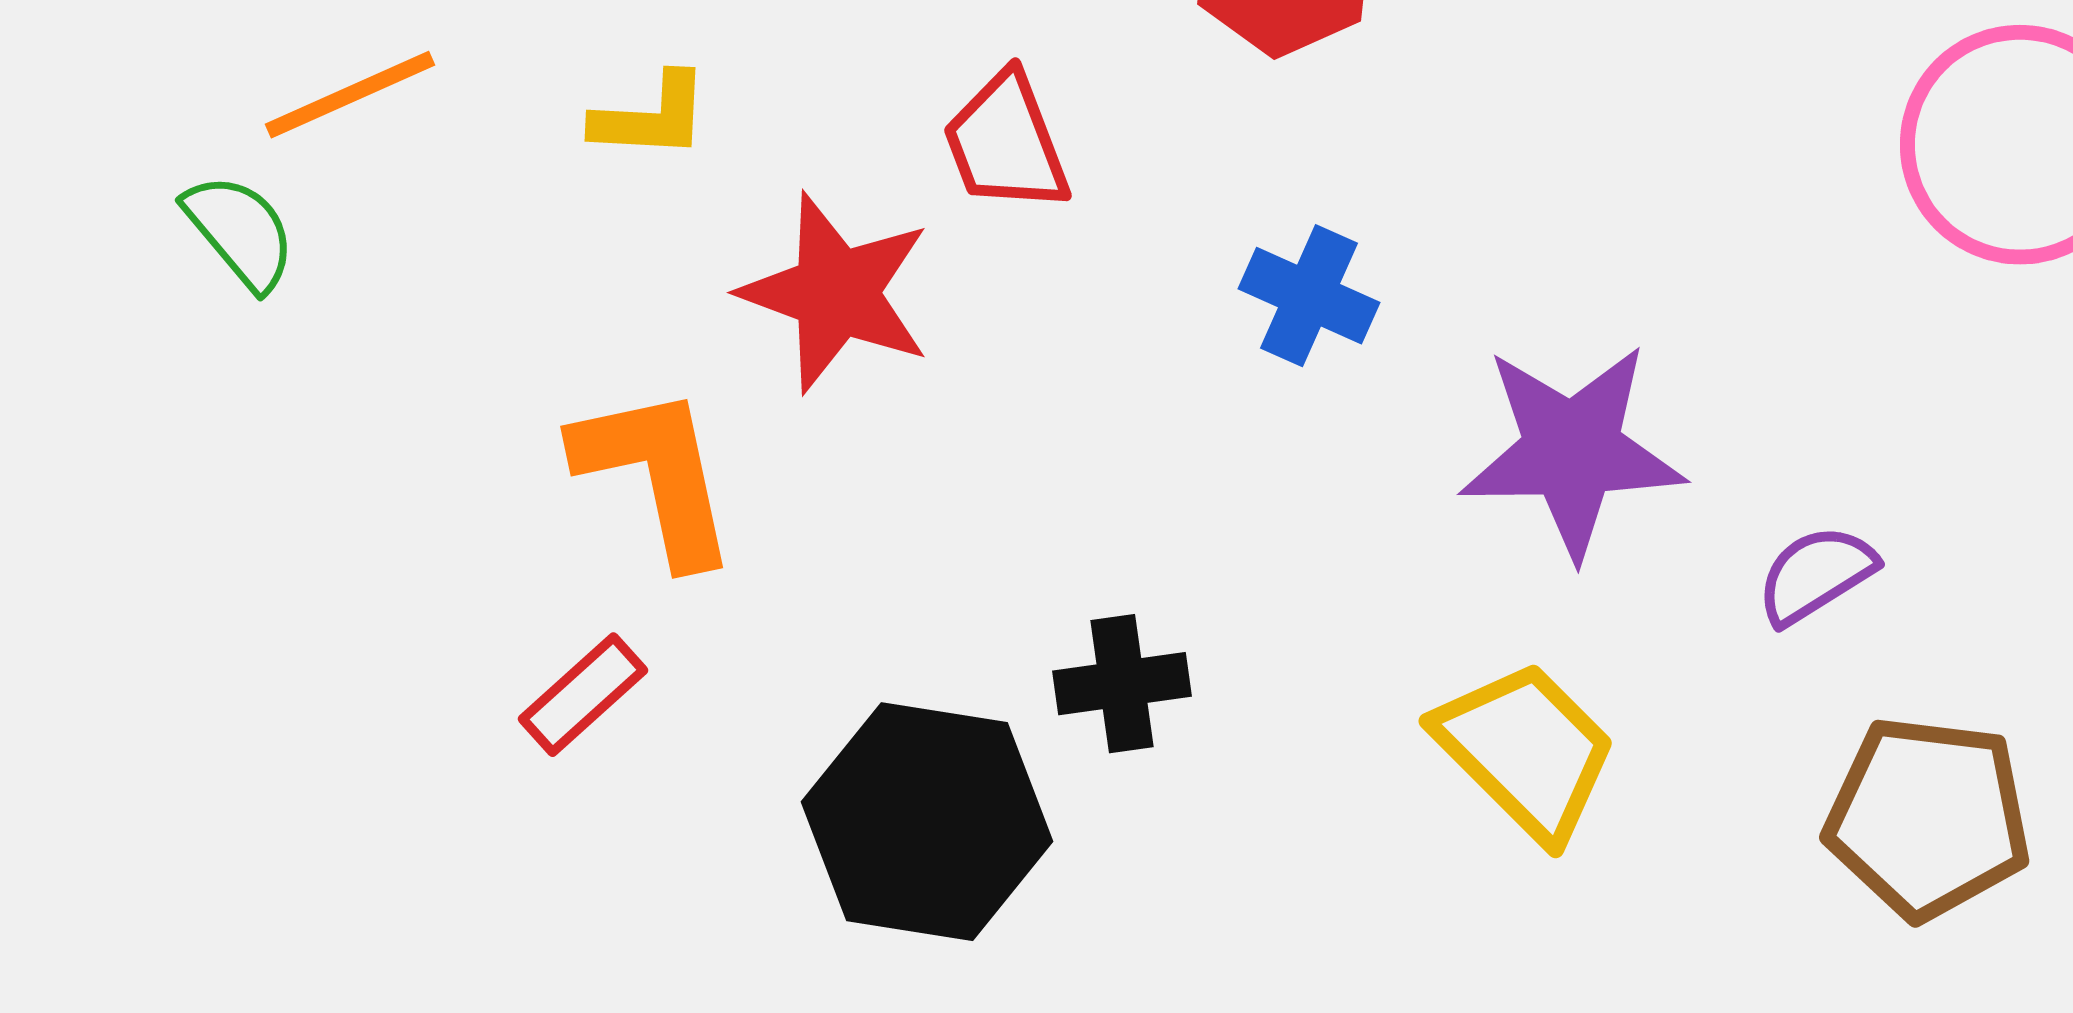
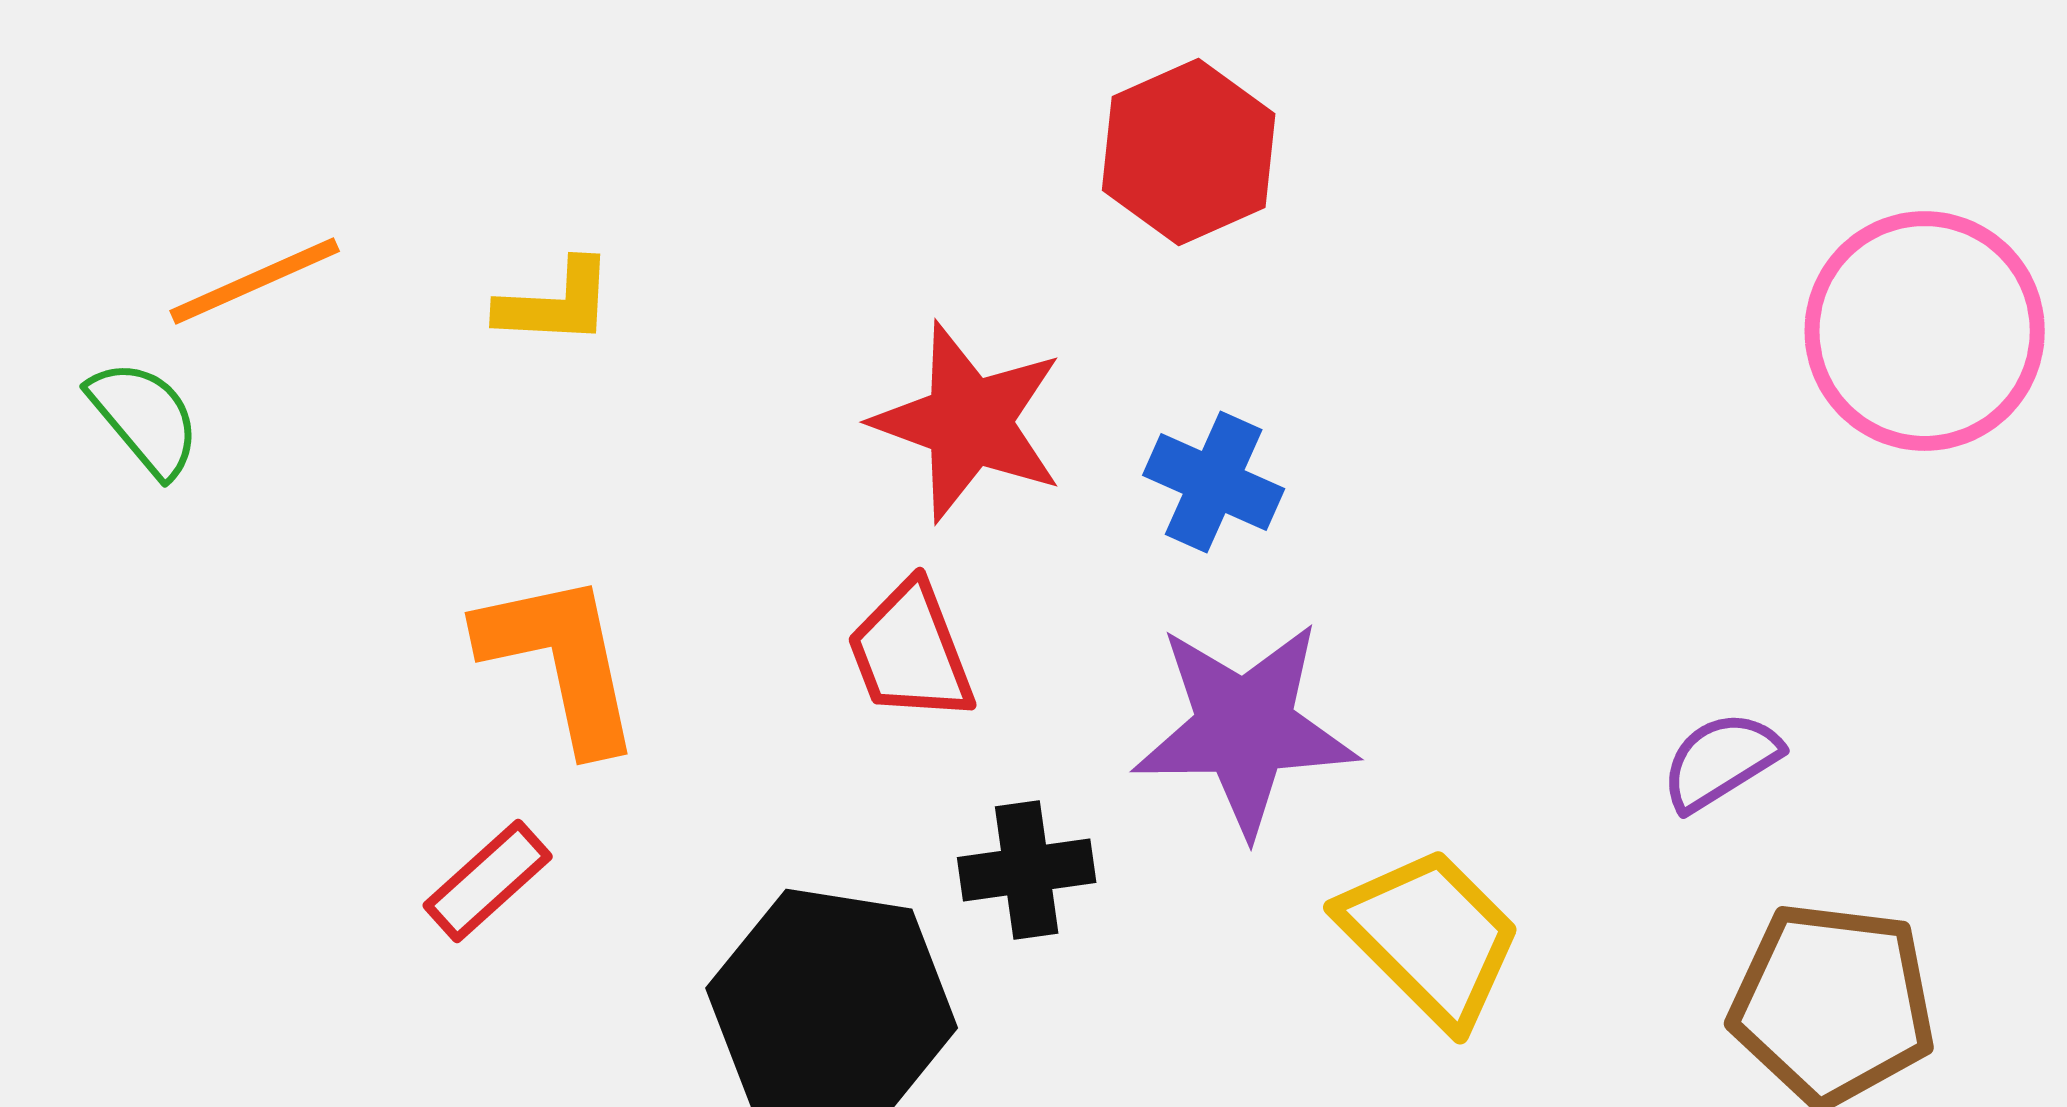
red trapezoid: (1006, 143) -> (911, 652), moved
red star: (836, 293) -> (969, 422), moved
purple star: (1572, 451) -> (1245, 728), moved

